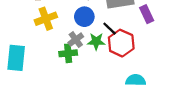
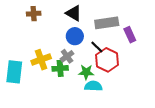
yellow cross: (46, 19) -> (41, 60), moved
green star: (96, 41) -> (86, 72), moved
cyan semicircle: (136, 80) -> (93, 86), moved

